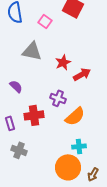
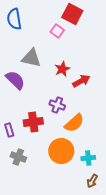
pink square: (45, 21) -> (57, 31), moved
purple semicircle: (16, 86) -> (15, 80), moved, size x1.5
cyan cross: (79, 146) -> (88, 158), moved
orange circle: (68, 167) -> (61, 151), moved

